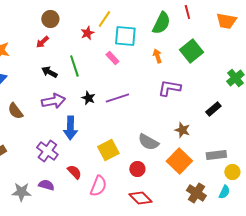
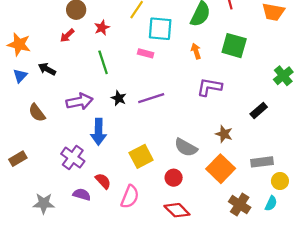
red star: (87, 33) -> (102, 28), moved
green square: (191, 51) -> (234, 46), turned -35
pink rectangle: (112, 58) -> (146, 53), turned -32
black arrow: (49, 72) -> (47, 69), moved
purple semicircle: (46, 185) -> (82, 194), moved

